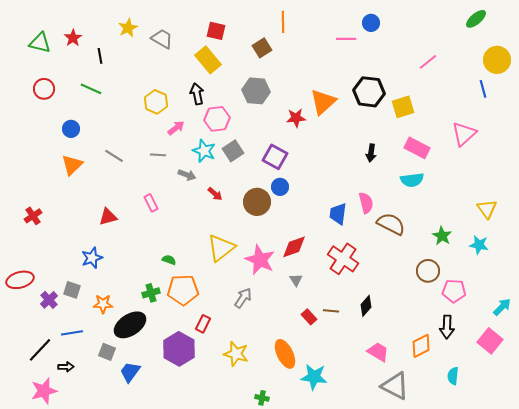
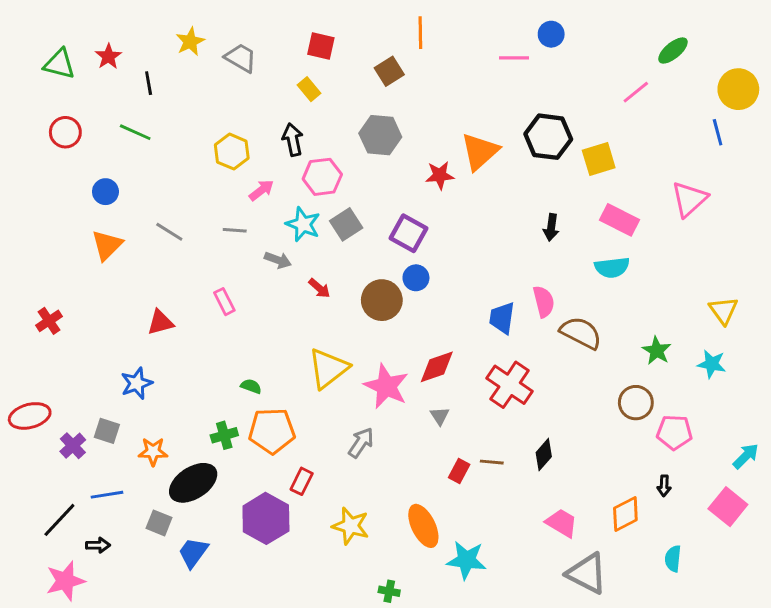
green ellipse: (476, 19) -> (673, 51), moved
yellow rectangle: (208, 60) -> (309, 89), size x0.6
red rectangle: (309, 317) -> (459, 471), turned 70
black arrow: (447, 327) -> (664, 486), size x0.6

